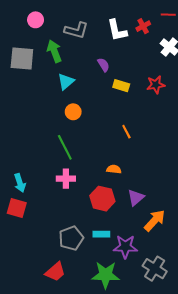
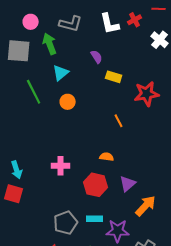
pink circle: (36, 20) -> (31, 22), moved
red star: (156, 85) -> (147, 94), moved, size x1.4
green line: (65, 147) -> (34, 92), moved

